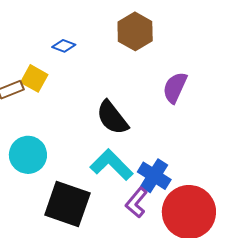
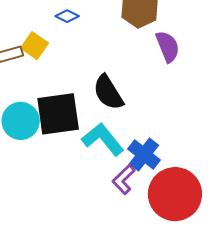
purple semicircle: (175, 88) -> (168, 47), moved, turned 128
black square: (67, 204) -> (58, 114), moved, turned -33

